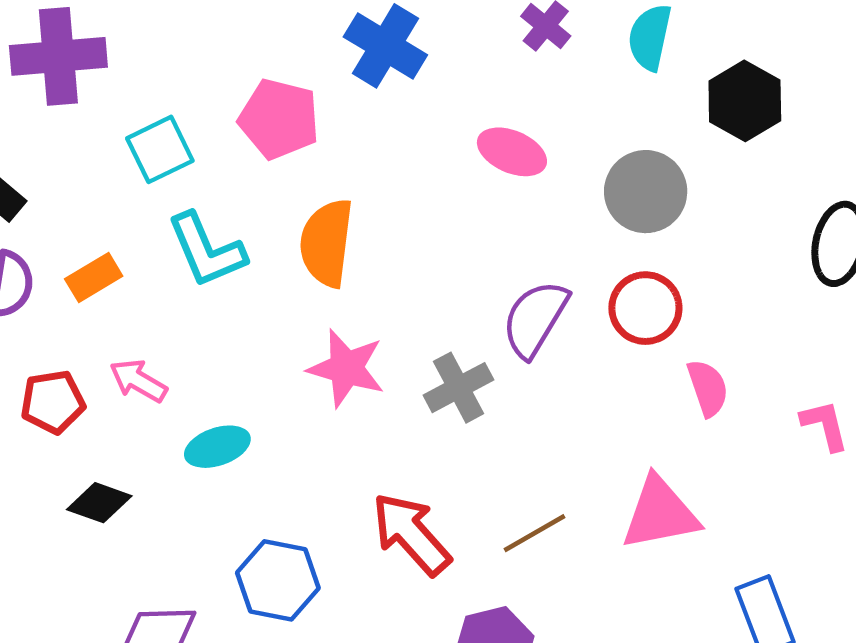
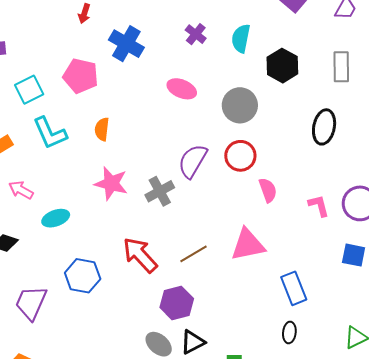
orange semicircle: (327, 243) -> (102, 129), size x0.6

